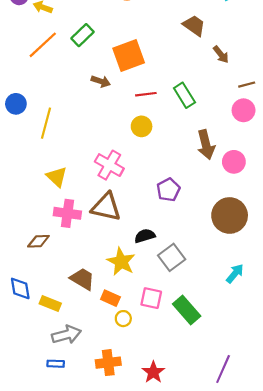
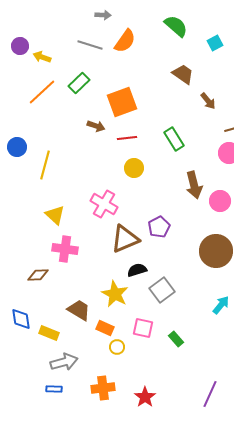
red line: (146, 94) -> (127, 138), moved
brown triangle: (106, 207) -> (125, 239), moved, turned -36
green rectangle: (187, 310) -> (176, 339), size x0.6

